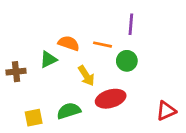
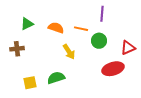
green triangle: (48, 59) -> (27, 24), moved
red ellipse: (111, 99) -> (113, 69), moved
red triangle: (166, 111) -> (128, 48), moved

